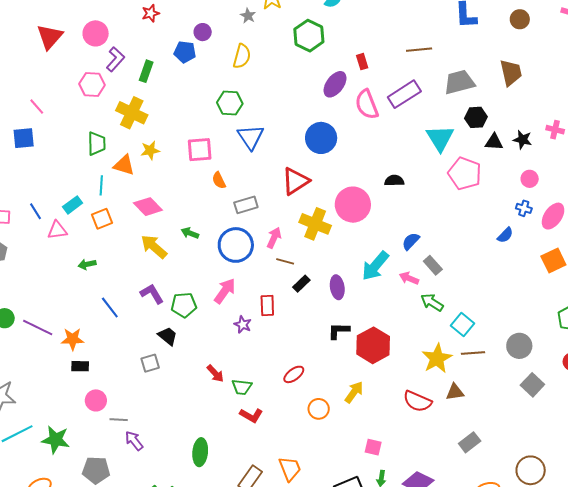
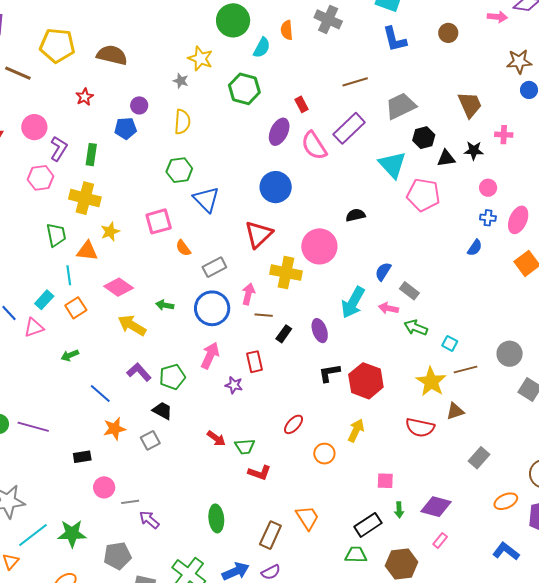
brown trapezoid: (511, 73) -> (470, 105), moved
cyan square: (463, 324) -> (450, 343), size x0.7
orange star: (73, 339) -> (114, 429), moved

